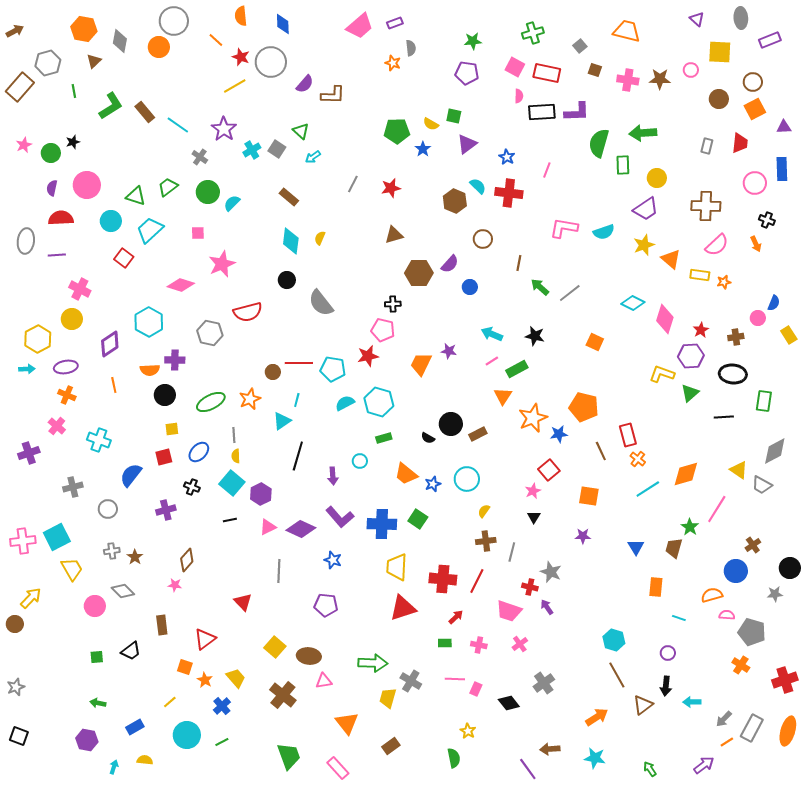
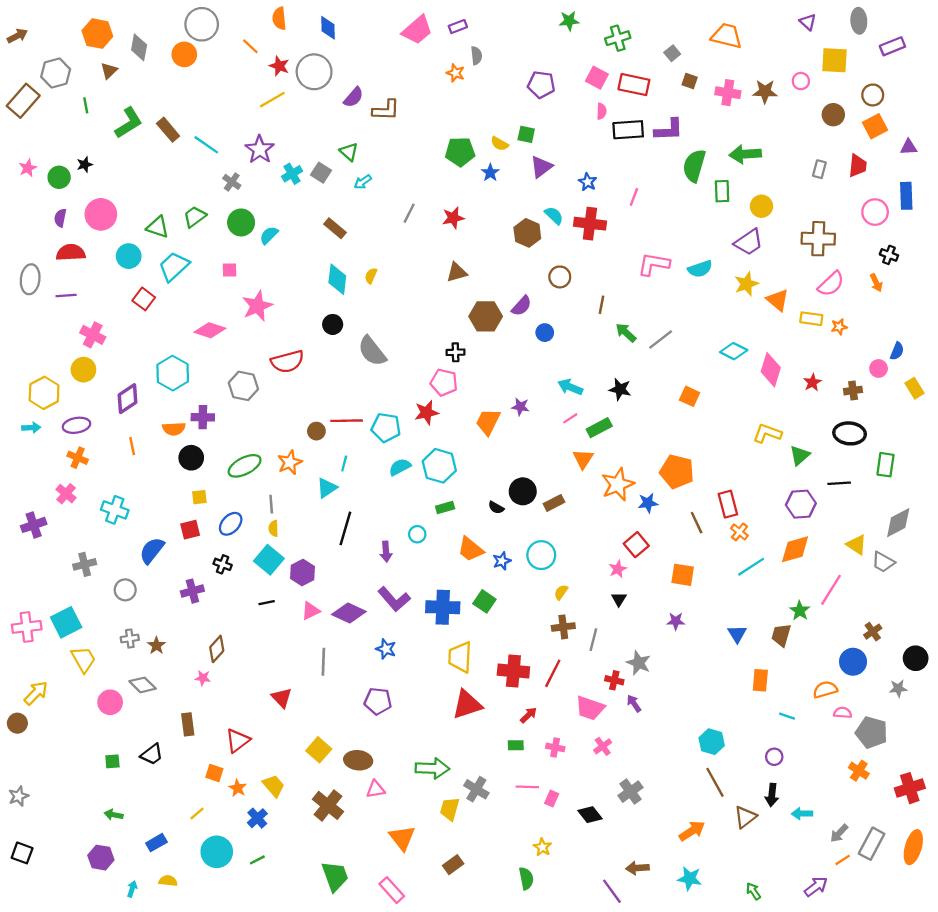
green star: (473, 41) -> (569, 21), moved
purple hexagon: (691, 356) -> (801, 504), moved

